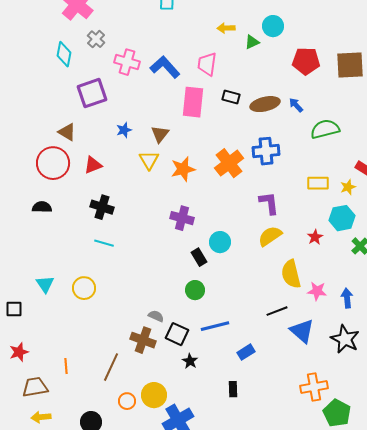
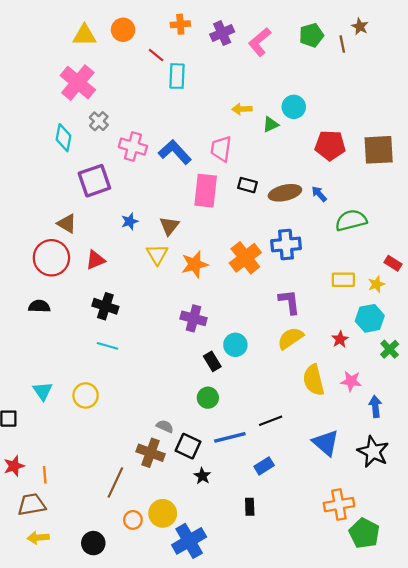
pink star: (317, 291) -> (351, 381), moved
black line: (277, 311) -> (271, 421), moved
orange line: (66, 366) -> (45, 475), moved

